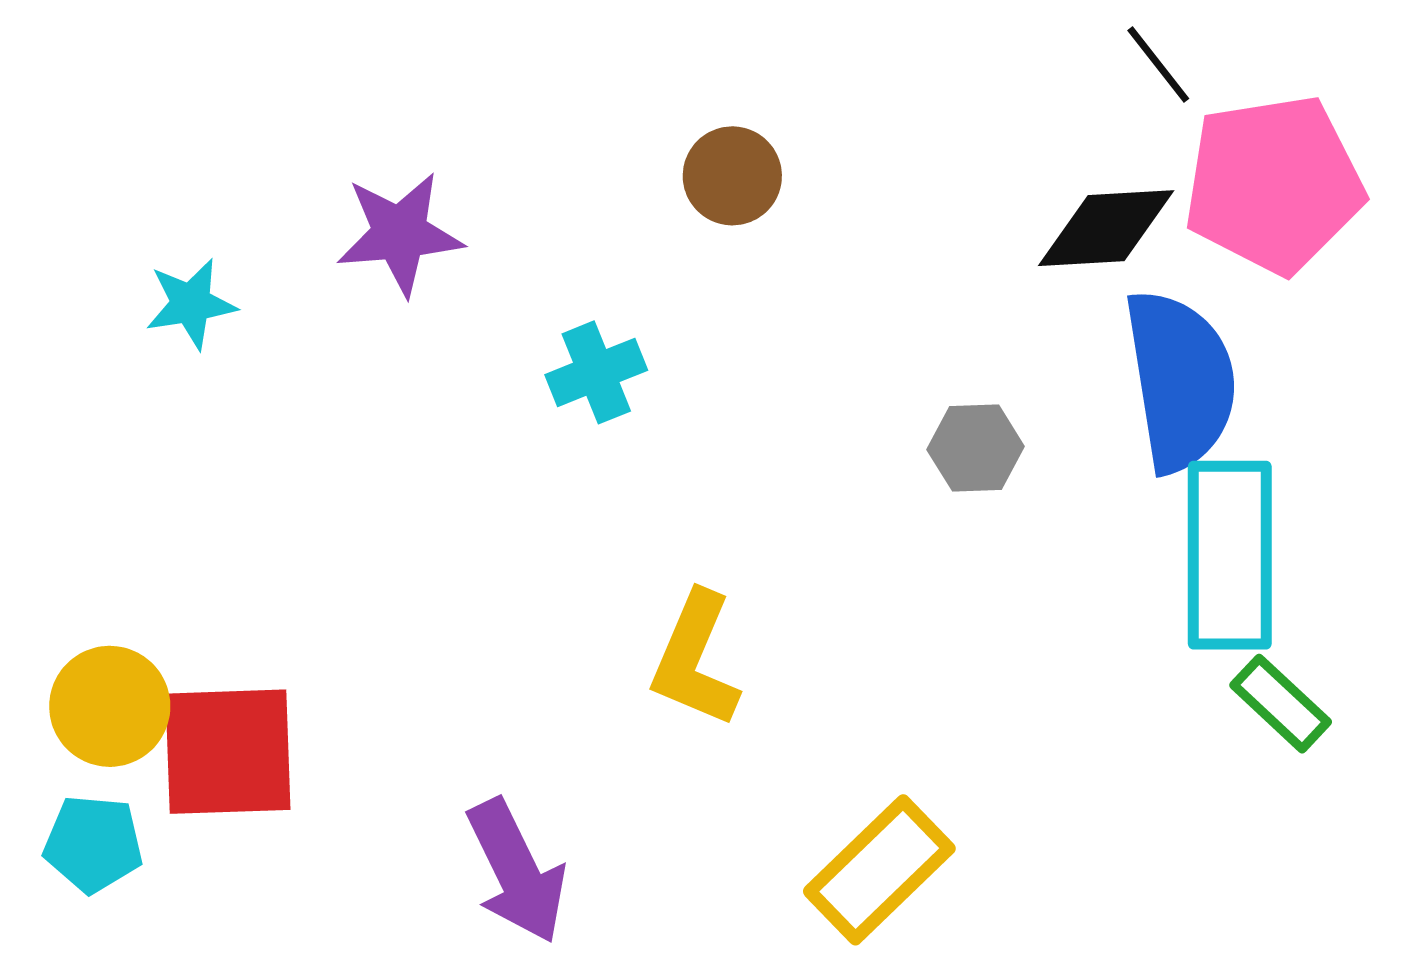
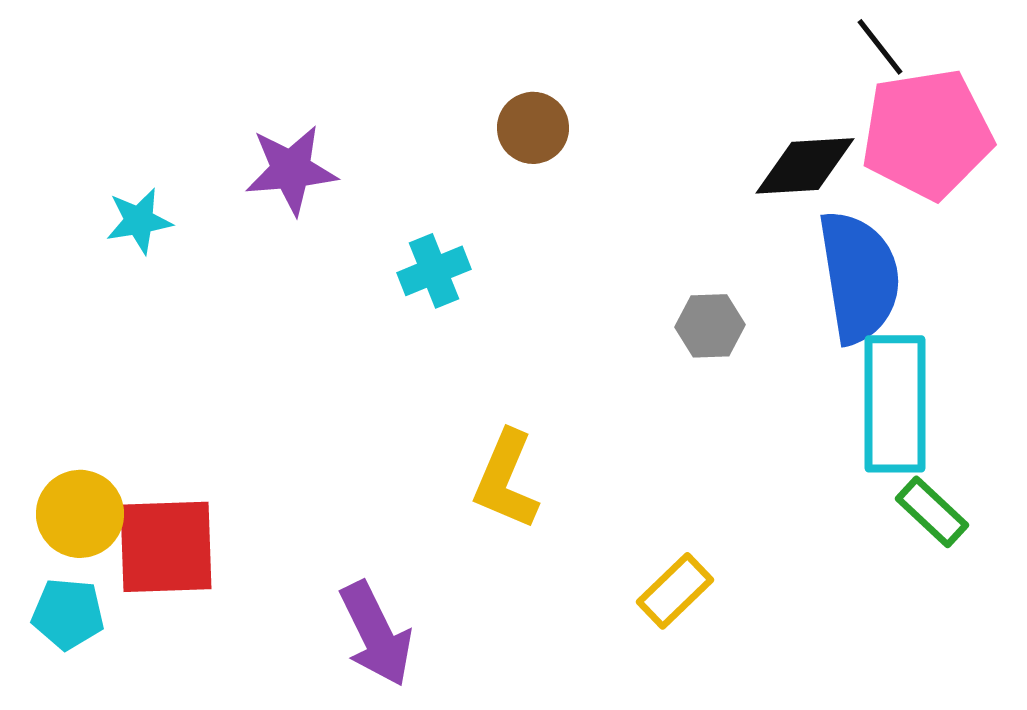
black line: (1158, 65) -> (880, 47), moved
yellow rectangle: (879, 870) -> (675, 591), moved, size x0.7

